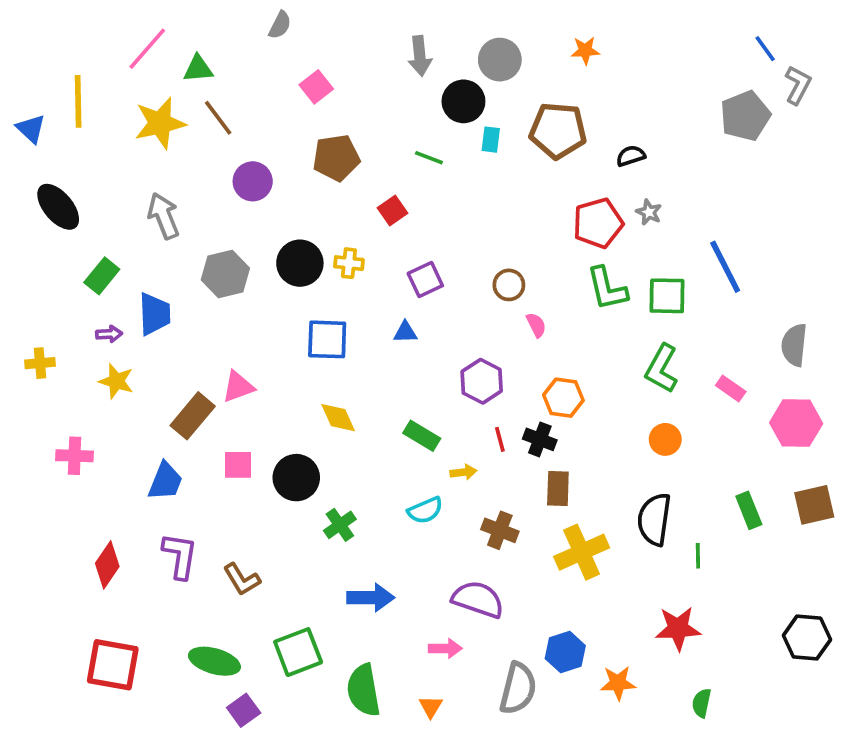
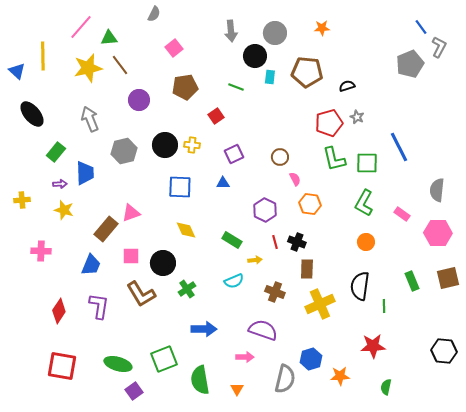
orange hexagon: (563, 398) -> (310, 204), moved
brown L-shape: (242, 579) -> (141, 294), moved, size x1.4

